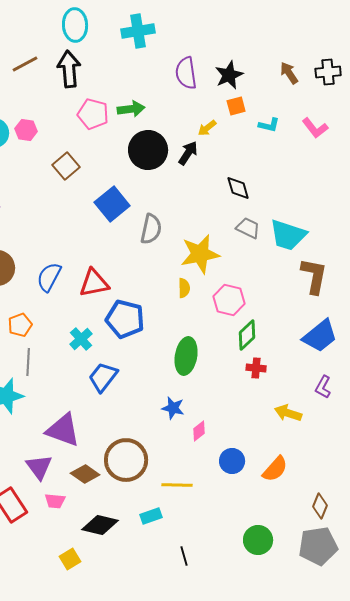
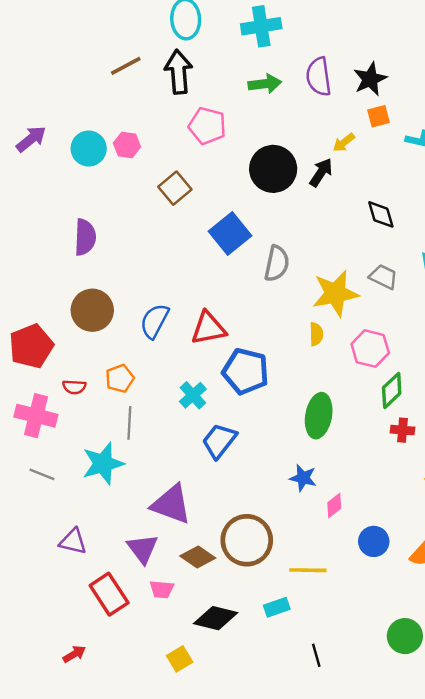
green arrow: (131, 109) -> (265, 84), moved
gray trapezoid: (248, 228) -> (383, 277), moved

